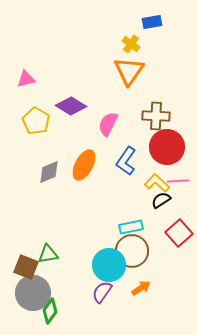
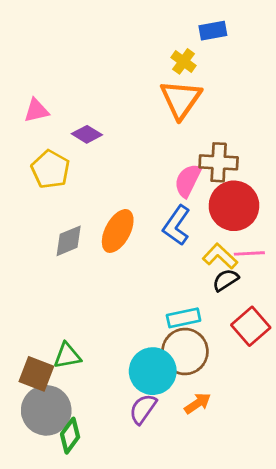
purple diamond: (71, 106) -> (87, 134), moved, size x0.7
pink semicircle: (108, 124) -> (188, 181), moved

